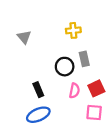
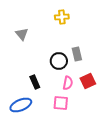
yellow cross: (73, 30) -> (62, 17), moved
pink square: (94, 113) -> (61, 103), moved
blue ellipse: (38, 115) -> (21, 105), moved

